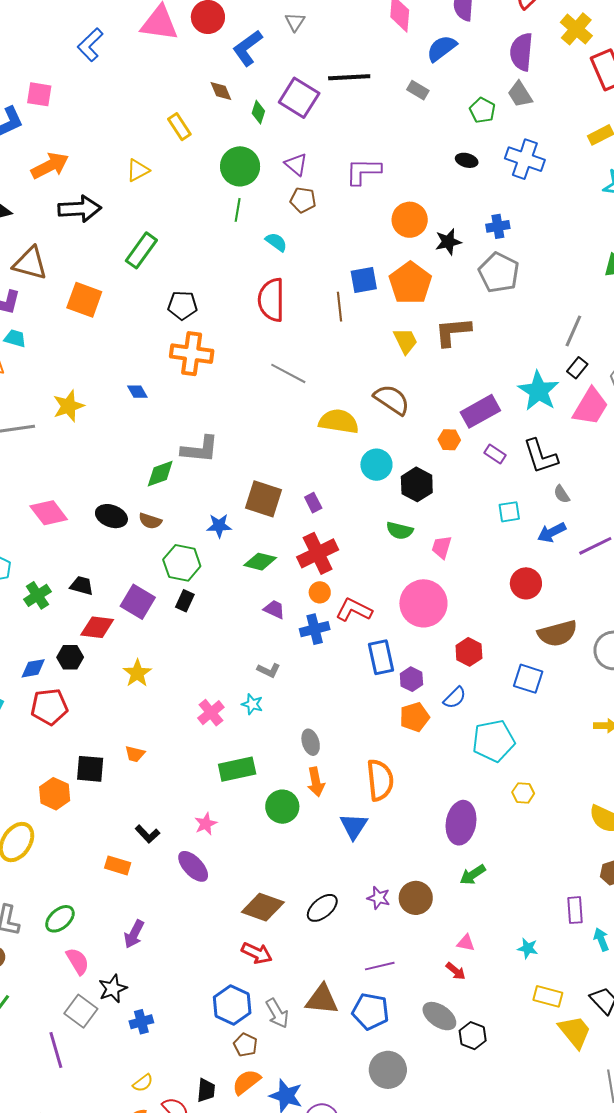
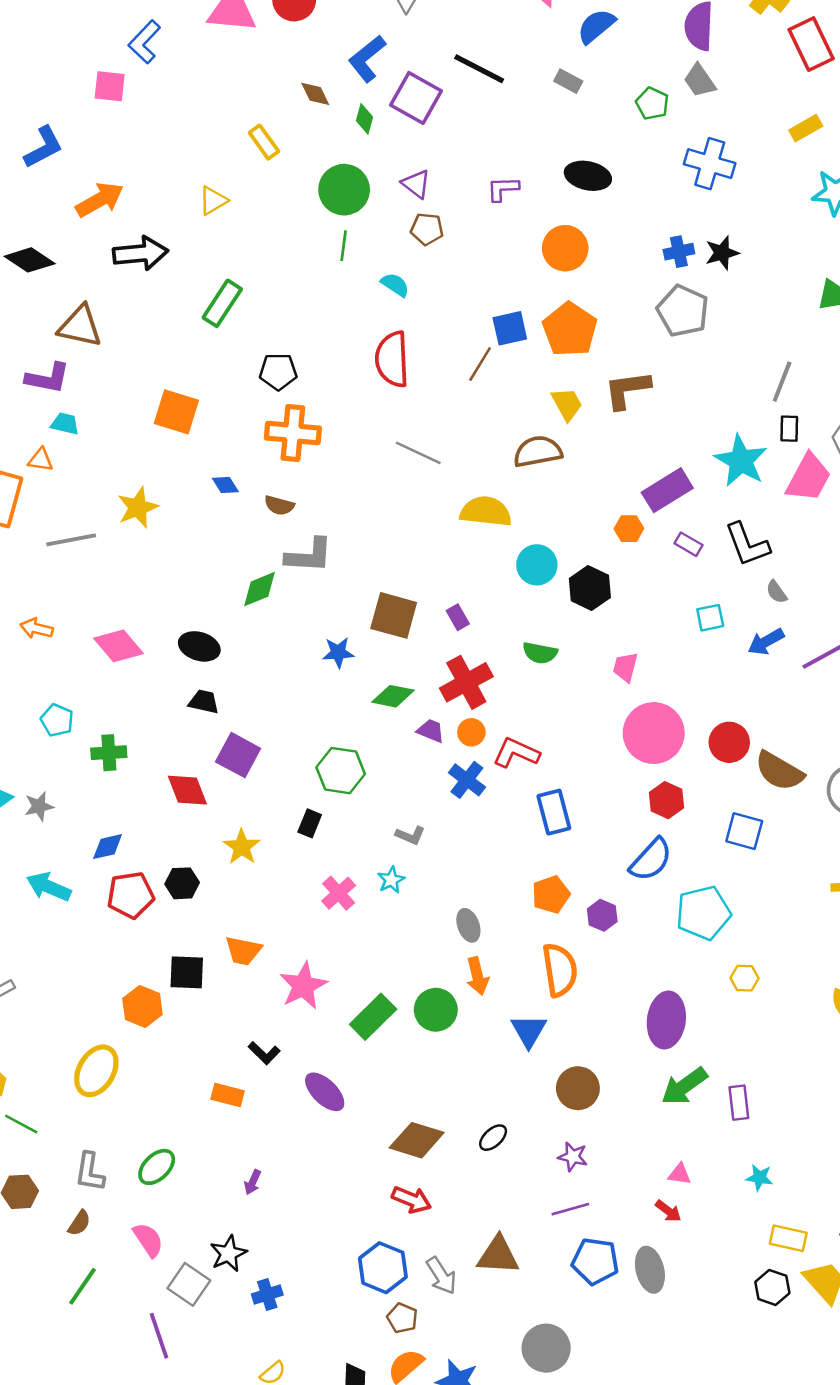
blue L-shape: (247, 48) -> (367, 59), moved
black line: (349, 77) -> (479, 69), turned 33
pink square: (39, 94) -> (110, 86), moved
black ellipse: (467, 160) -> (588, 176), moved, size x1.6
purple L-shape: (363, 171) -> (503, 189), size x0.7
black star: (448, 242) -> (722, 253), moved
orange square: (84, 300) -> (176, 412), moved
brown line: (339, 307) -> (480, 364), turned 40
black rectangle: (577, 368) -> (789, 429), turned -35
brown semicircle: (392, 400) -> (538, 452), moved, turned -42
brown semicircle: (150, 521) -> (279, 505), moved
green semicircle: (400, 531) -> (540, 653), moved
green hexagon: (182, 563) -> (341, 771), moved
red circle: (526, 583) -> (729, 742), moved
black trapezoid: (82, 586) -> (204, 702), moved
green cross: (37, 595) -> (109, 753), turned 32
black rectangle: (185, 601) -> (310, 823), moved
pink circle: (423, 603) -> (654, 733), moved
purple trapezoid: (274, 609) -> (431, 731), moved
red diamond: (97, 627) -> (187, 790), turned 64
blue cross: (315, 629) -> (467, 780), turned -36
brown semicircle: (557, 633) -> (779, 771), turned 48
black hexagon: (70, 657) -> (182, 883), moved
purple hexagon: (411, 679) -> (602, 915), moved
blue semicircle: (455, 698) -> (651, 860), size x1.5
cyan star: (252, 704) -> (391, 880), turned 30
orange pentagon: (415, 717) -> (551, 895), moved
orange trapezoid: (135, 754) -> (243, 951), size x1.4
green rectangle: (237, 769) -> (373, 1017), moved, turned -30
pink star: (206, 824) -> (303, 986), moved, size x1.6
green arrow: (473, 875) -> (684, 1086), size x1.4
purple star: (379, 898) -> (573, 1157), moved
brown circle: (416, 898) -> (578, 1088), moved
black ellipse: (322, 908) -> (493, 1138), size x0.7
purple rectangle: (575, 910) -> (739, 1103), moved
purple arrow: (134, 934) -> (253, 1182), size x0.7
pink semicircle: (78, 961) -> (148, 1240), moved
blue pentagon: (371, 1011) -> (595, 1261), moved
gray ellipse: (439, 1016) -> (650, 1270), turned 44
black hexagon: (473, 1036) -> (772, 1287), moved
gray circle: (388, 1070) -> (546, 1348), moved

